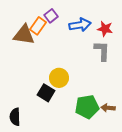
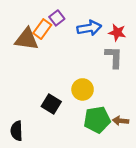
yellow circle: (59, 78) -> (83, 89), moved

